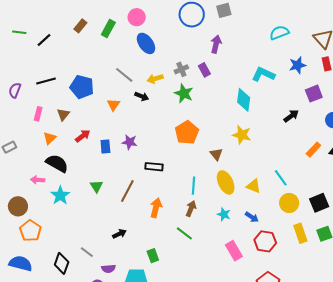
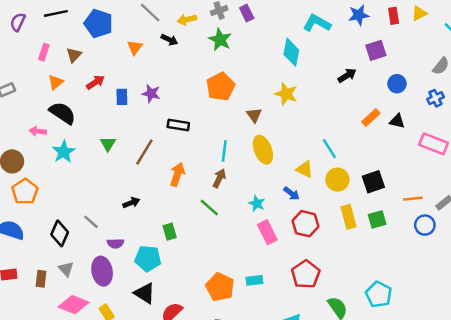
yellow triangle: (254, 186) -> (305, 169), moved
cyan star: (224, 214) -> (257, 203), moved

